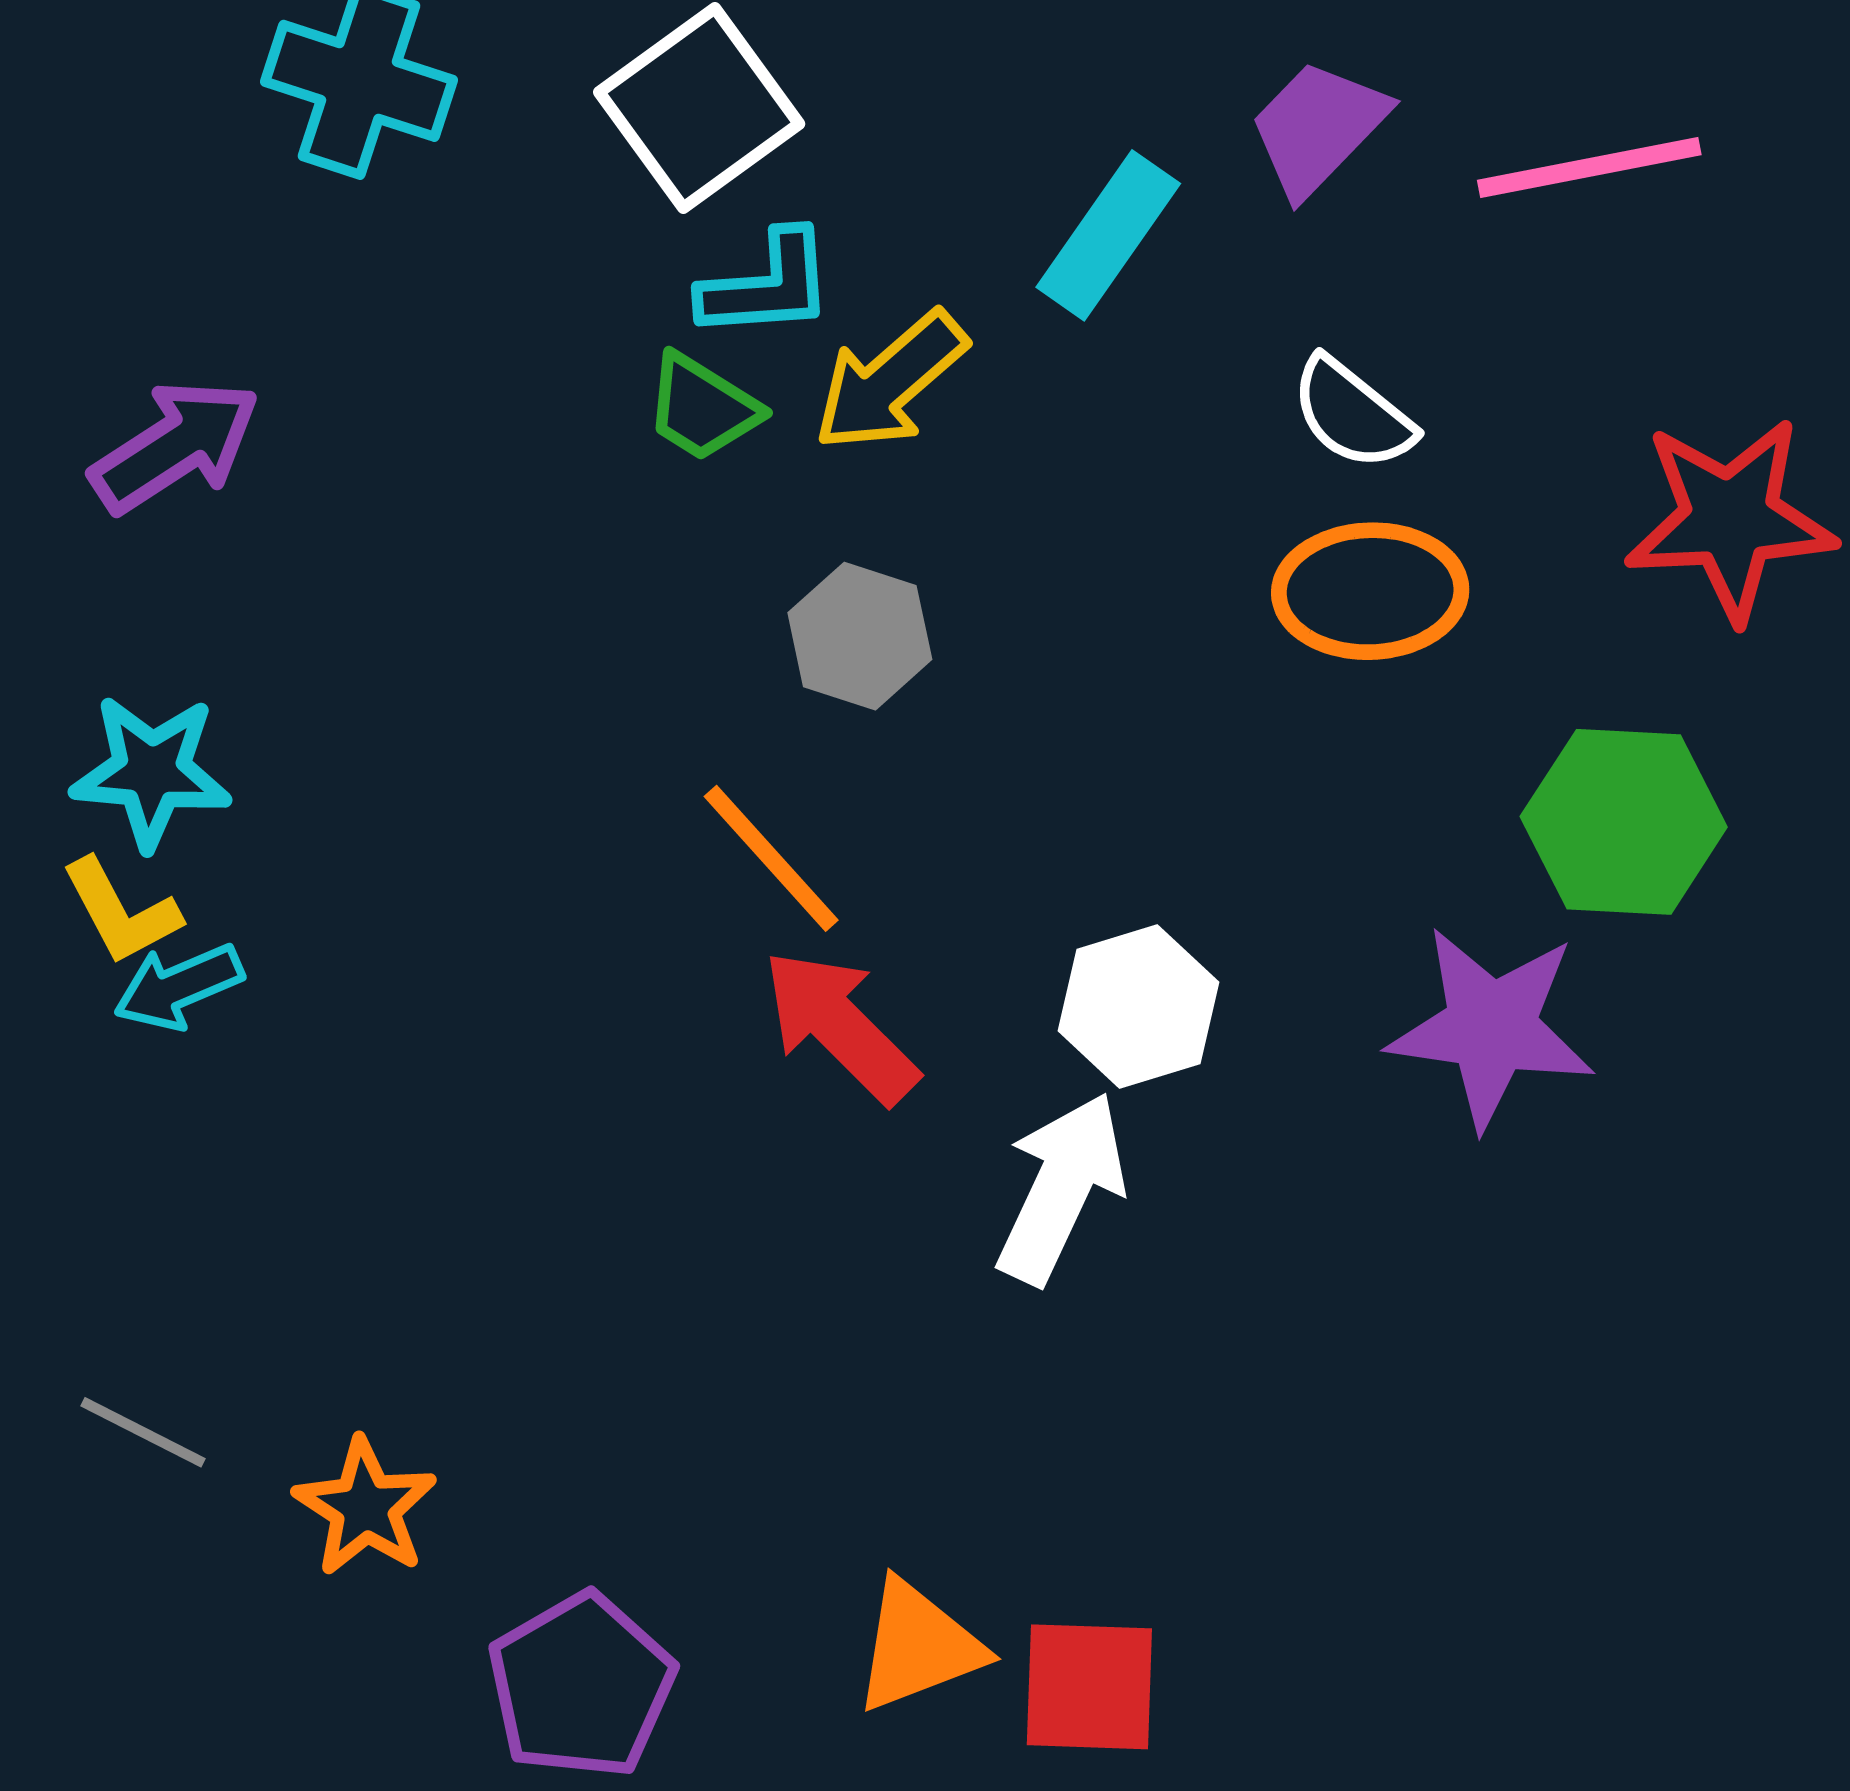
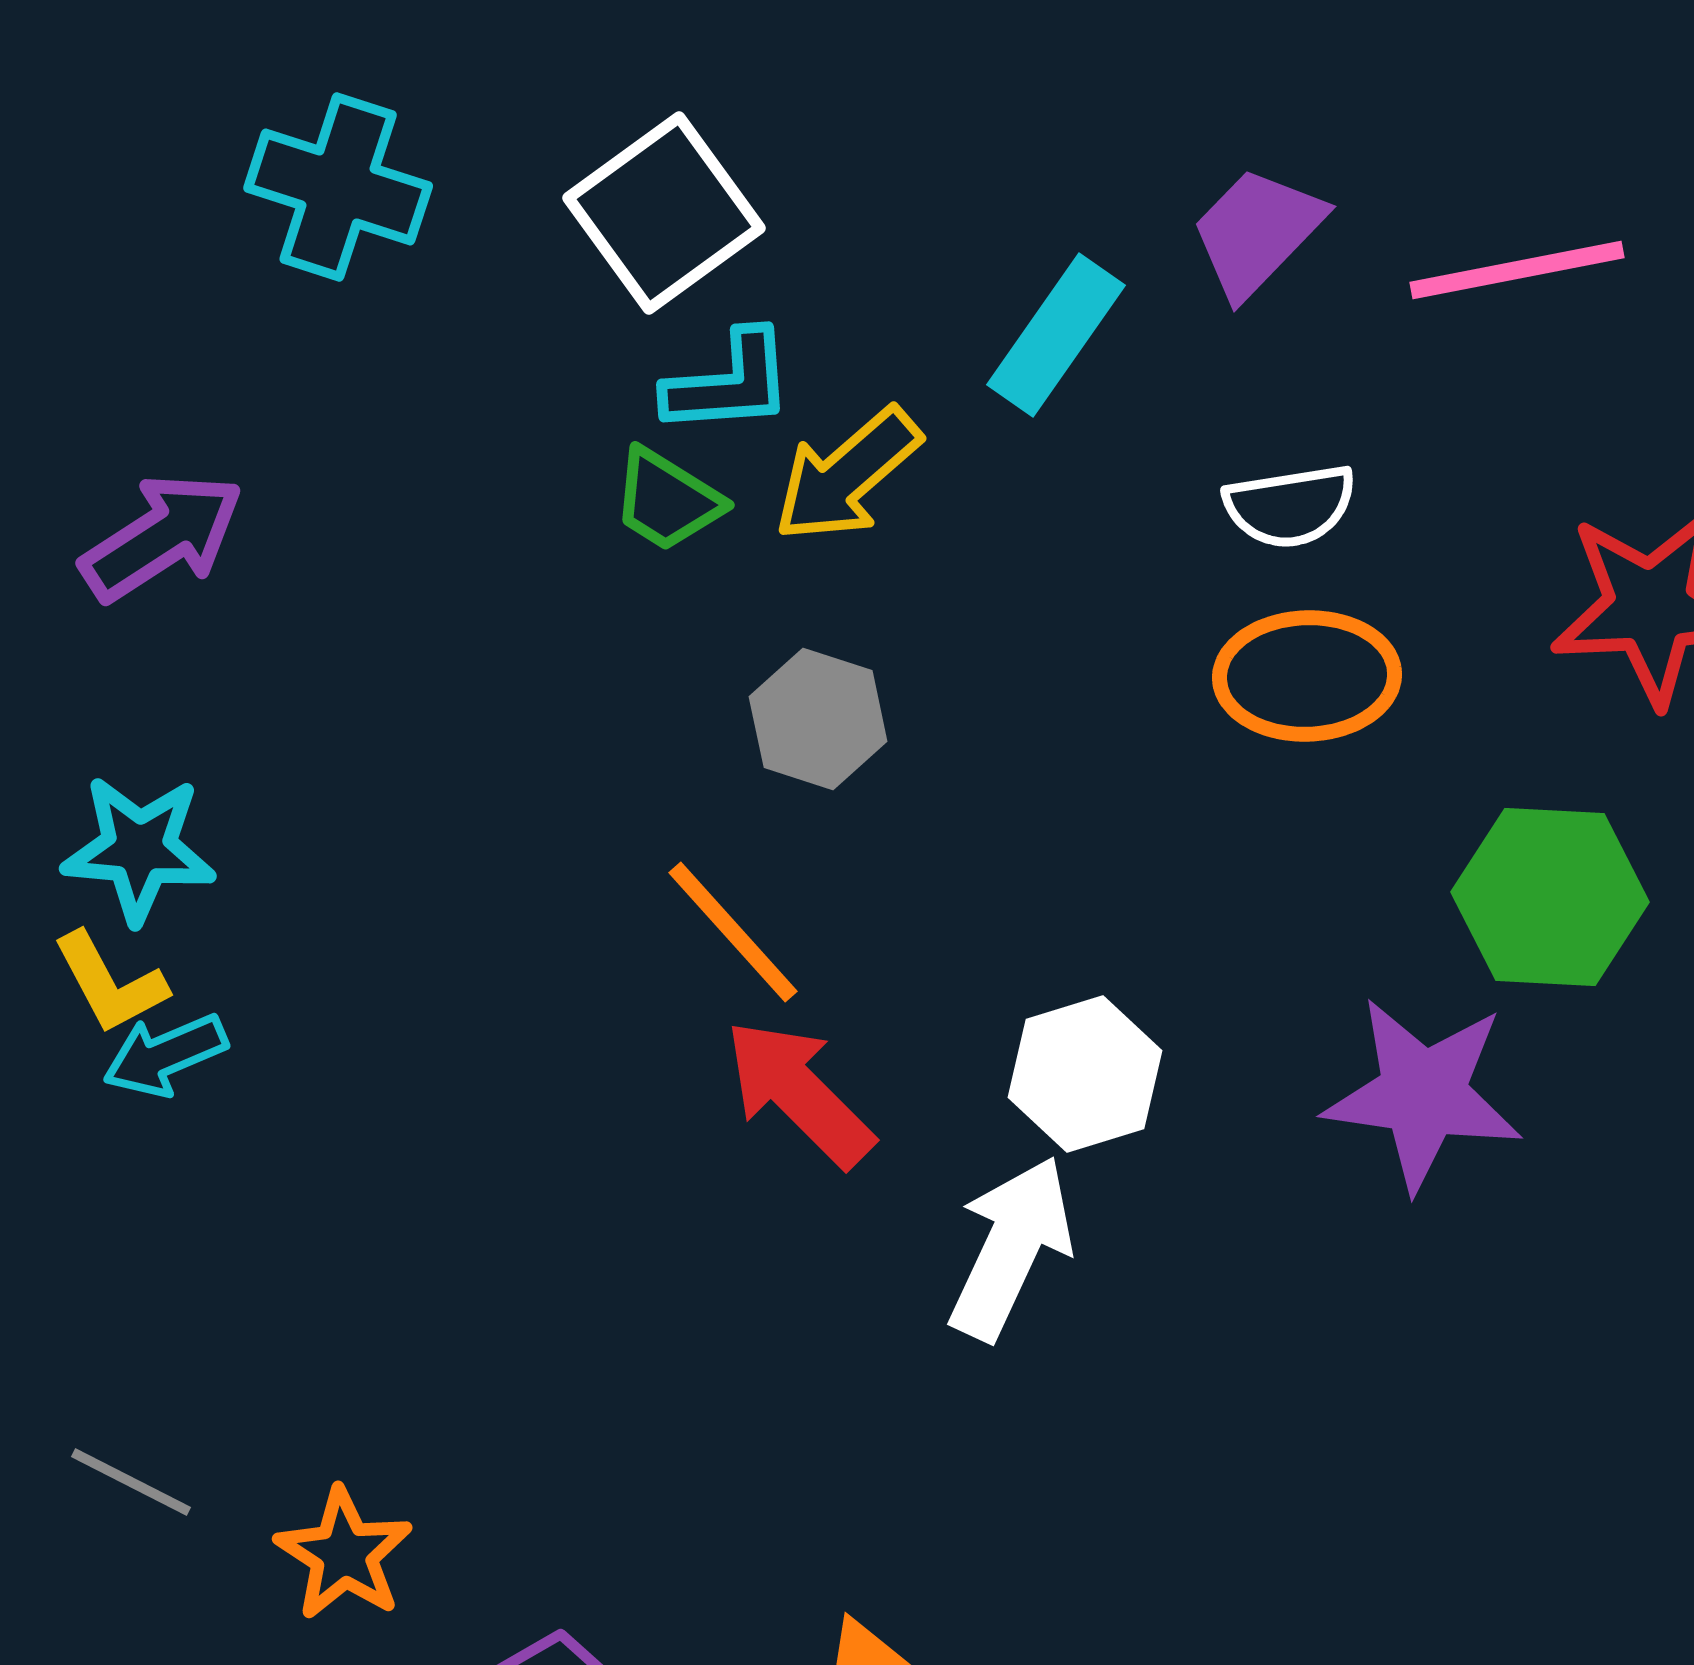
white semicircle: (1352, 414) -> (1290, 506), turned -48

